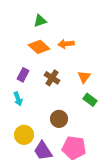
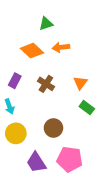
green triangle: (40, 21) -> (46, 24), moved
yellow circle: (24, 135) -> (16, 133), moved

